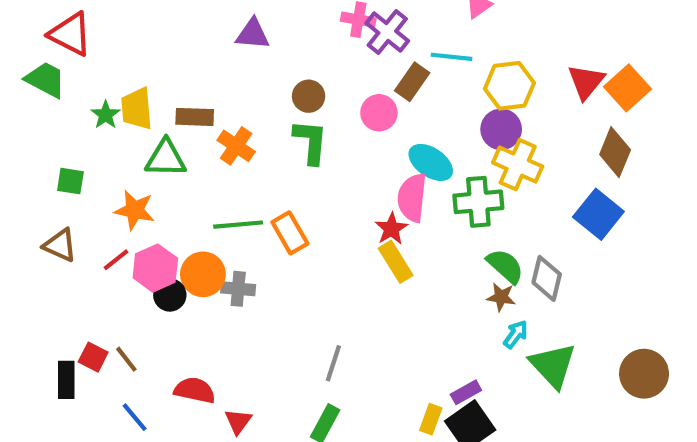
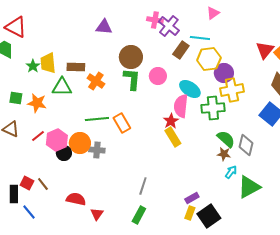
yellow hexagon: (509, 86) -> (209, 59), moved
brown circle: (309, 96) -> (131, 57), size x1.5
pink circle: (379, 113) -> (158, 76), moved
yellow cross: (518, 165) -> (232, 90), turned -35
orange star: (135, 210) -> (37, 103), moved
green triangle: (553, 365) -> (249, 187), turned 45
purple rectangle: (466, 392) -> (192, 198), moved
blue line: (135, 417) -> (29, 212), moved

